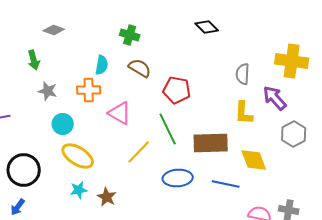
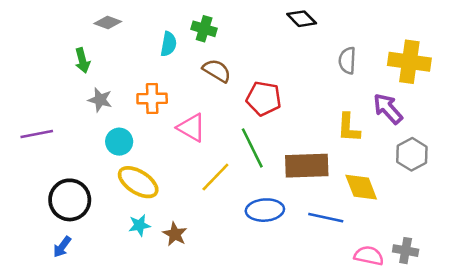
cyan semicircle: (102, 65) -> (169, 44), moved
gray semicircle: (243, 74) -> (347, 60), moved

